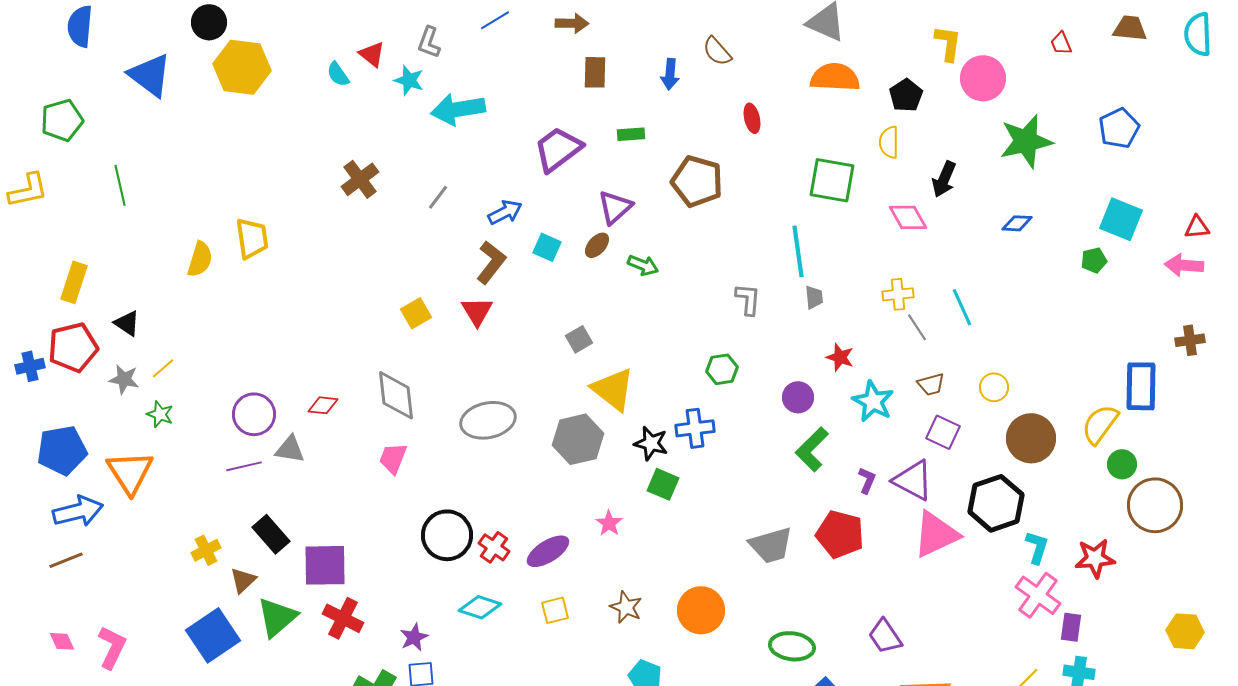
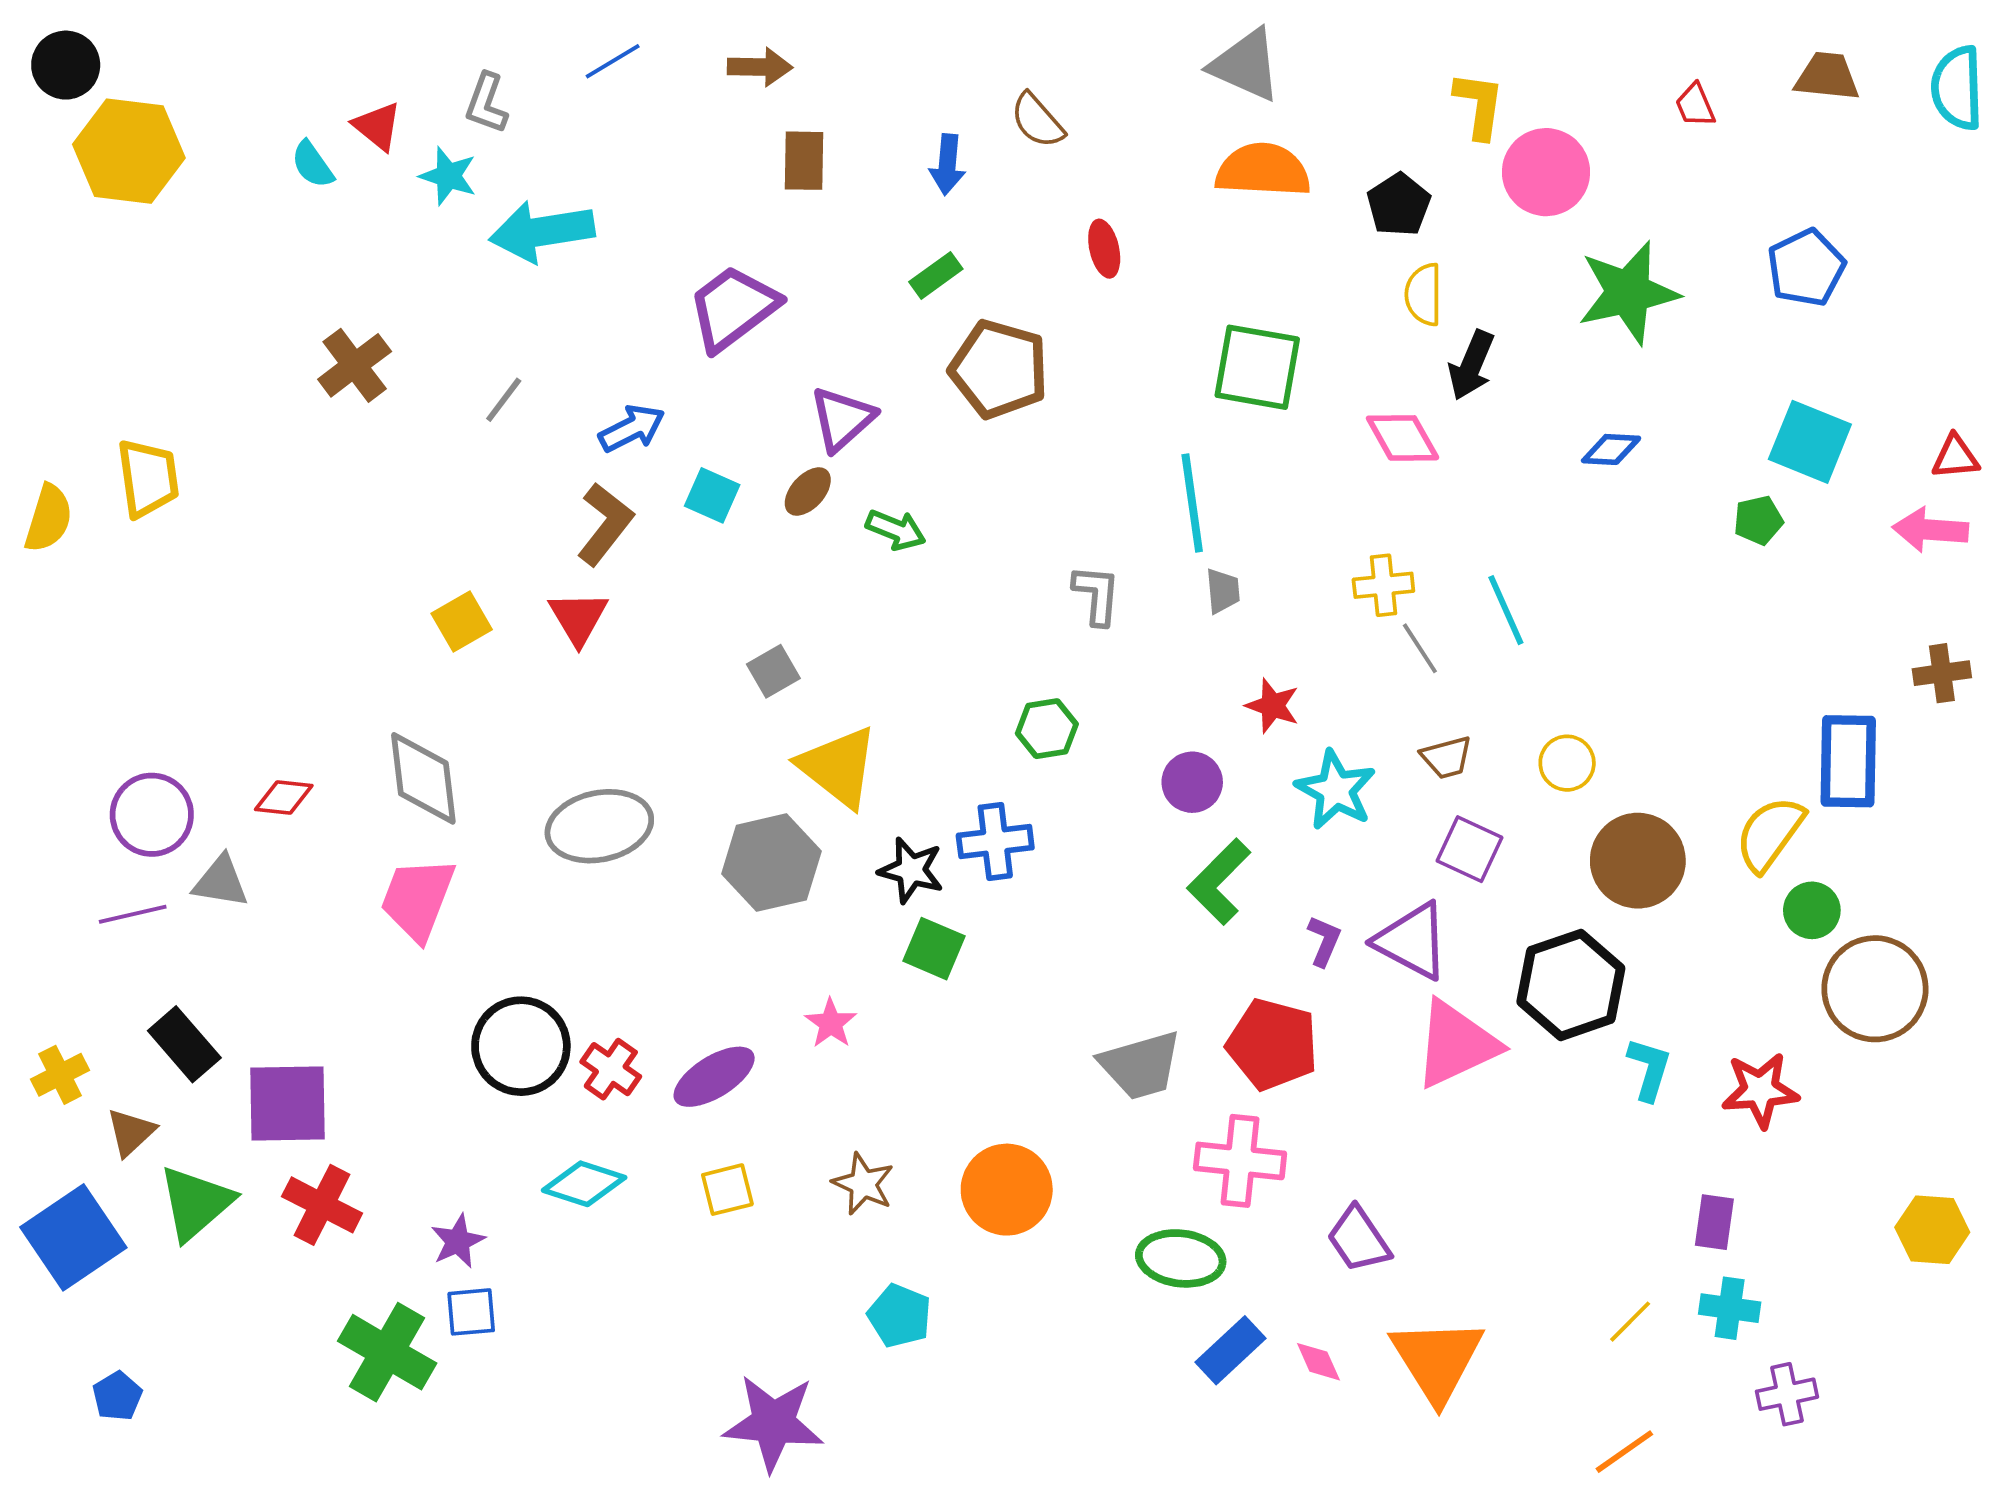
green rectangle: (631, 134) -> (936, 275), moved, turned -32
yellow semicircle: (889, 142) -> (1424, 295), moved
pink trapezoid: (393, 458) -> (418, 899), size x1.4
pink cross: (1038, 595) -> (1240, 1161), moved, turned -30

